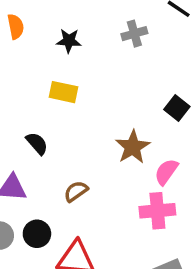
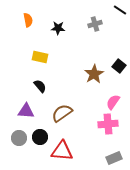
yellow rectangle: (64, 92) -> (40, 57), moved
brown star: (133, 147) -> (94, 74), moved
brown semicircle: (76, 191) -> (62, 113), size x1.5

